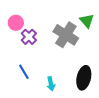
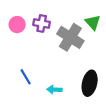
purple cross: (29, 37) -> (42, 23), moved, turned -35
cyan arrow: (51, 84) -> (54, 90), turned 104

